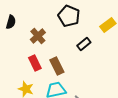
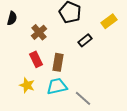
brown rectangle: (57, 66) -> (58, 62), turned 36

